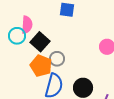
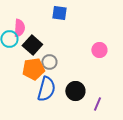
orange pentagon: (41, 66) -> (33, 69), turned -30

